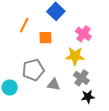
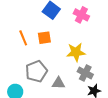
orange line: (24, 25) -> (23, 38), moved, turned -42
pink cross: (83, 34) -> (81, 15), moved

